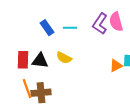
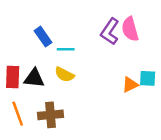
cyan line: (70, 28) -> (66, 49), moved
brown cross: (41, 93) -> (51, 115), moved

